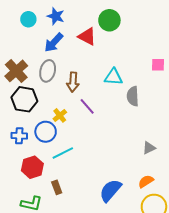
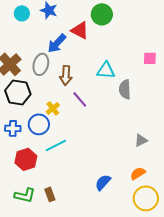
blue arrow: (54, 43) -> (57, 43), moved
brown rectangle: (57, 187) -> (50, 194), moved
blue semicircle: (110, 190) -> (103, 182), size x0.7

